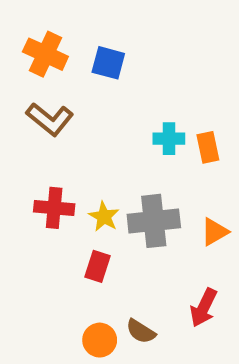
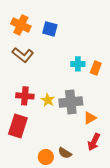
orange rectangle: (208, 147) -> (96, 68), turned 32
orange triangle: (214, 232) -> (90, 118), moved
red rectangle: (97, 266) -> (18, 126), moved, size x1.6

